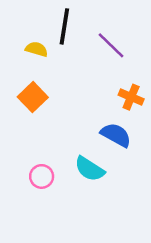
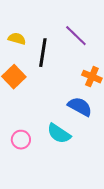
black line: (64, 26) -> (43, 53), moved

